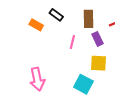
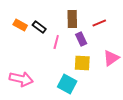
black rectangle: (56, 15) -> (39, 27), moved
pink arrow: (37, 79) -> (21, 79), turned -65

